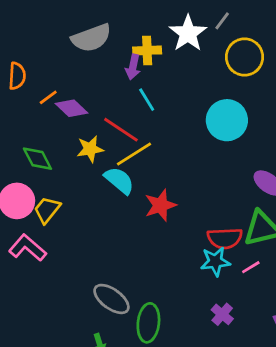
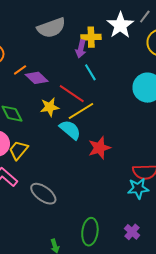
gray ellipse: (111, 299) -> (43, 194), moved
purple cross: (222, 314) -> (132, 232), moved

